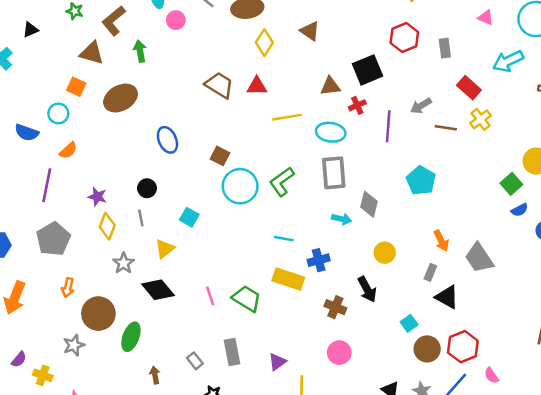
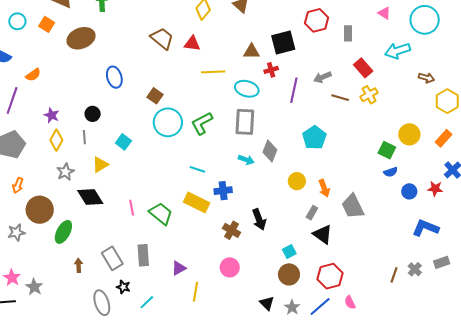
cyan circle: (58, 114) -> (17, 21), moved
green square: (511, 184) -> (387, 150), turned -30
yellow circle: (385, 253) -> (297, 181), moved
brown circle: (427, 349) -> (289, 274), moved
gray rectangle: (195, 361) -> (112, 258), size x1.6

